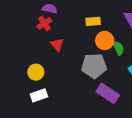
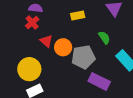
orange circle: (105, 40) -> (63, 47), moved
yellow circle: (36, 72) -> (29, 69), size x1.5

